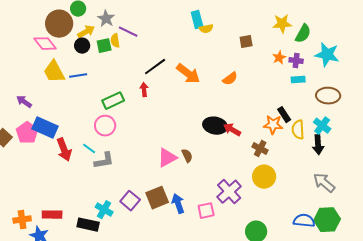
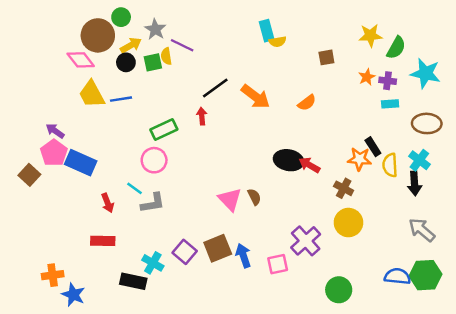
pink pentagon: (27, 133) -> (54, 153), moved
red arrow: (64, 150) -> (108, 203), moved, size x0.7
pink triangle: (167, 158) -> (230, 199), turned -45
red rectangle: (52, 215) -> (103, 241), moved

